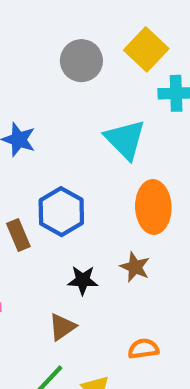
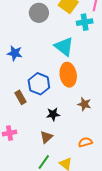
orange ellipse: (153, 207) -> (68, 75), moved
brown star: (135, 267) -> (84, 104), moved

